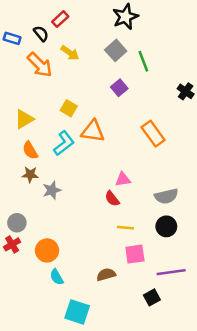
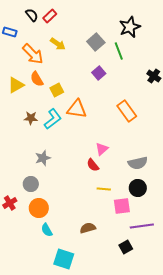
black star: (125, 17) -> (130, 27), moved
black semicircle: (41, 34) -> (32, 15), moved
yellow square: (69, 108) -> (57, 90), turned 32
yellow triangle: (24, 119) -> (16, 85), moved
orange semicircle: (30, 150) -> (37, 79), moved
brown star: (30, 175) -> (31, 118), moved
pink triangle: (123, 179) -> (102, 149), turned -32
gray circle: (17, 223) -> (31, 184), moved
pink square: (135, 254) -> (122, 206), moved

